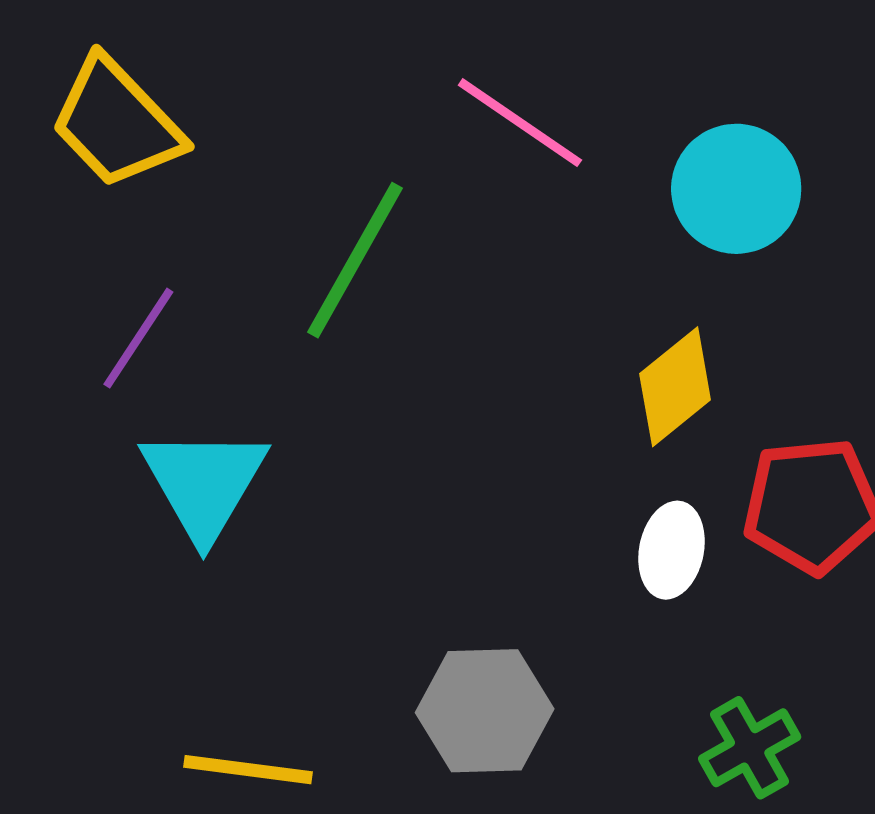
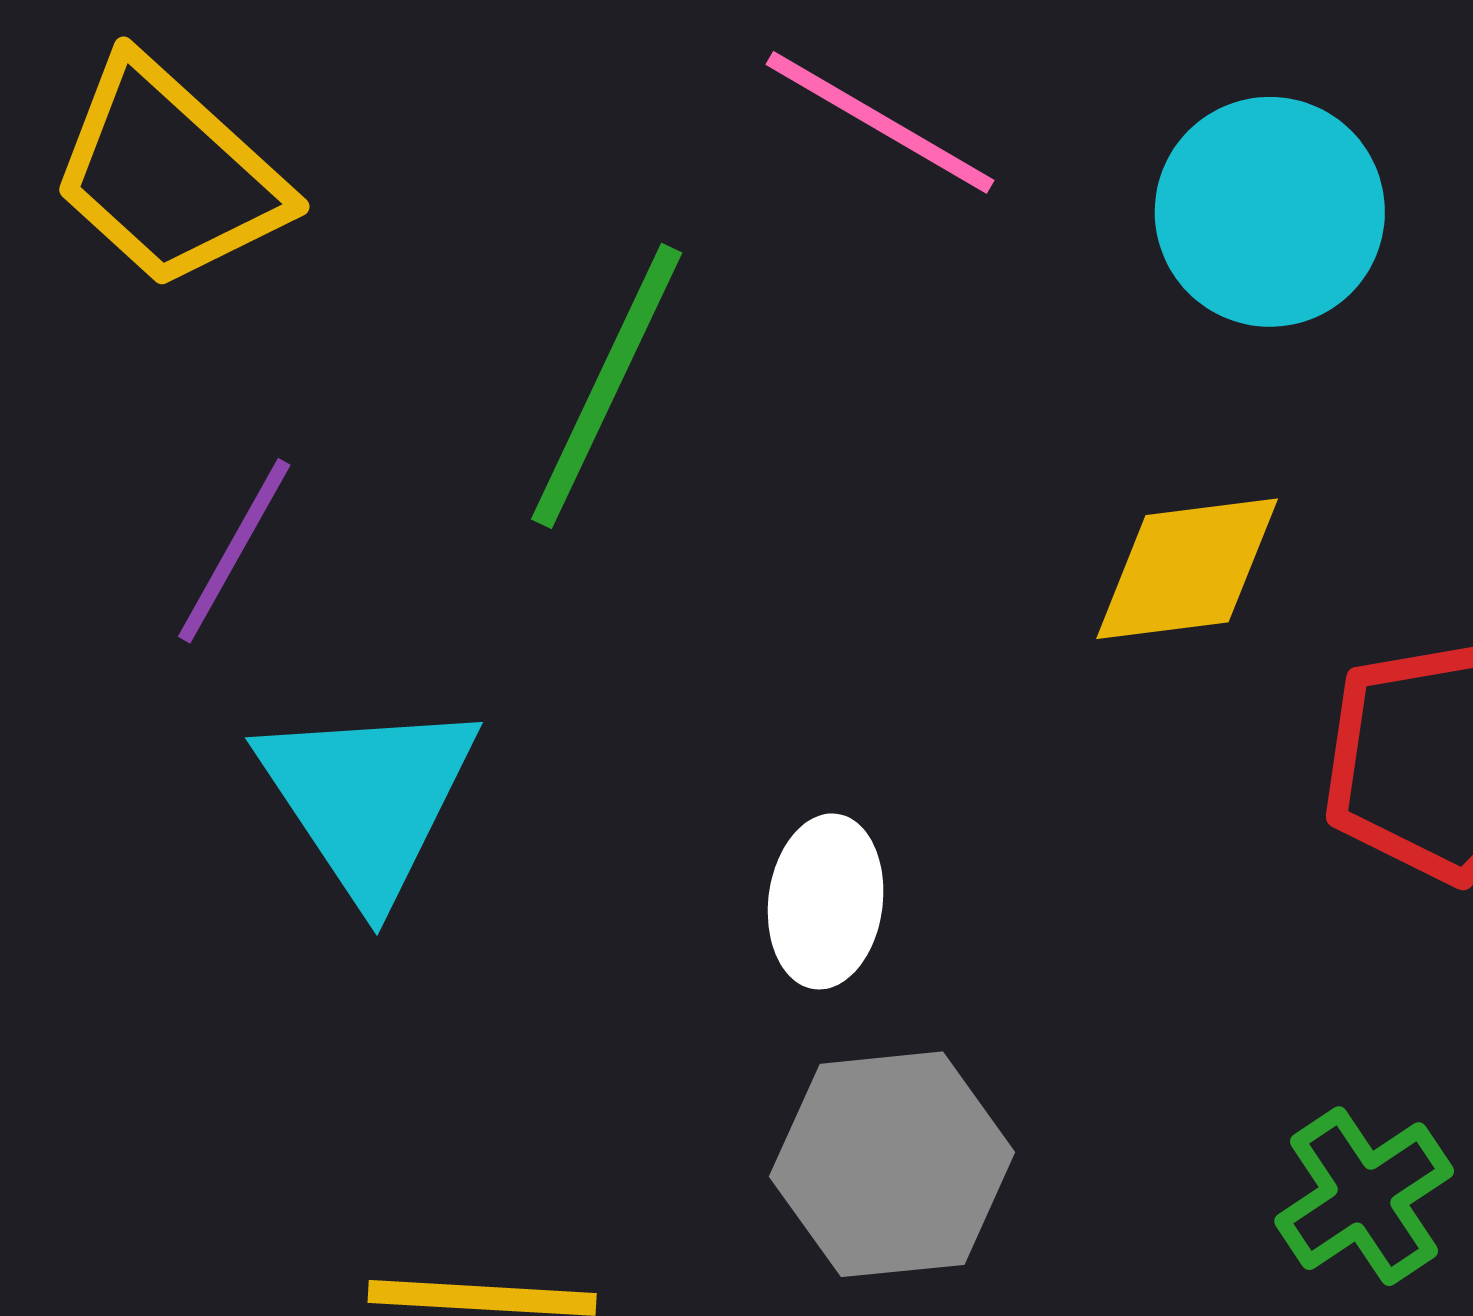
yellow diamond: (675, 387) -> (1187, 569), turned 36
white ellipse: (672, 550) -> (826, 901), moved

